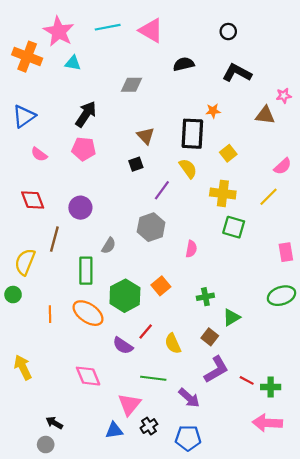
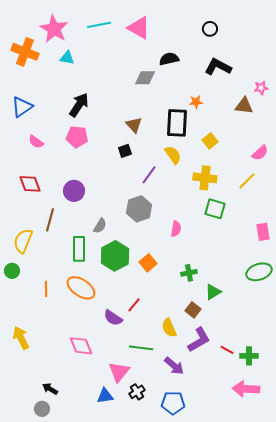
gray diamond: (132, 85) -> (145, 78), moved
green hexagon: (125, 296) -> (115, 256), moved
yellow semicircle: (173, 343) -> (169, 328), moved

